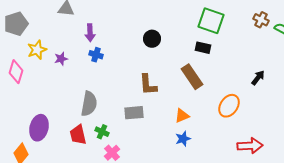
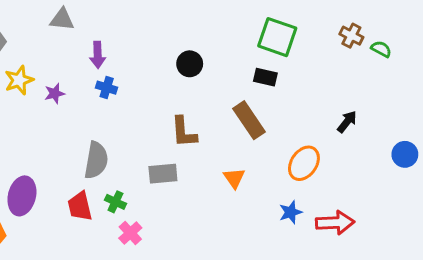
orange triangle: (182, 116) -> (234, 178), turned -42
blue star: (183, 139) -> (291, 212), moved

